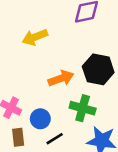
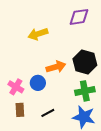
green cross: (83, 108) -> (85, 91), moved, turned -30
blue circle: (40, 119) -> (38, 83), moved

